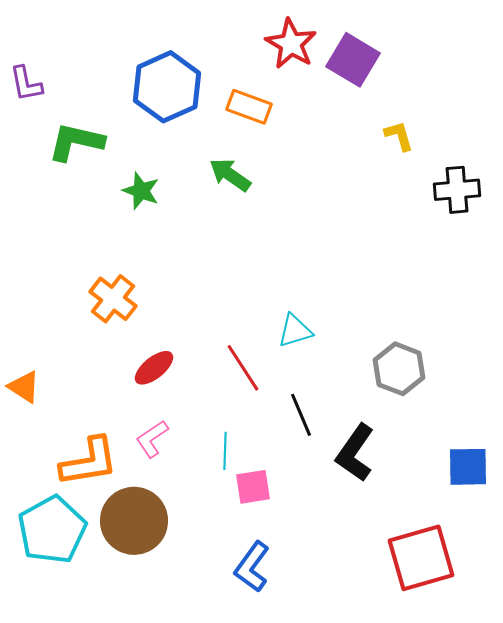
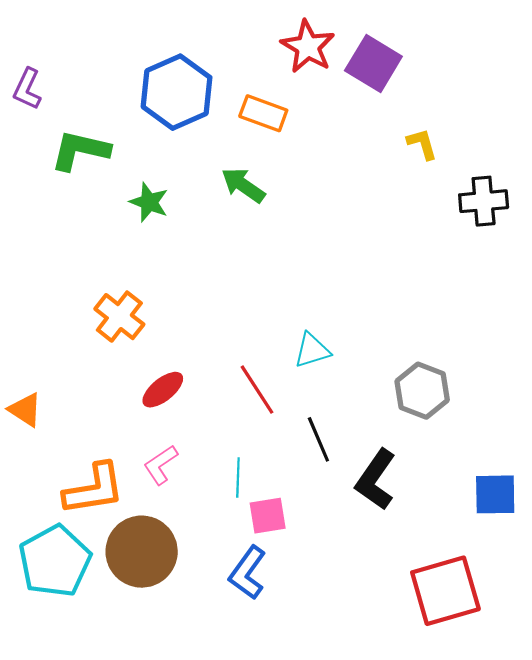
purple L-shape: (26, 84) -> (27, 89), turned 36
blue L-shape: (252, 567) -> (247, 573), moved

